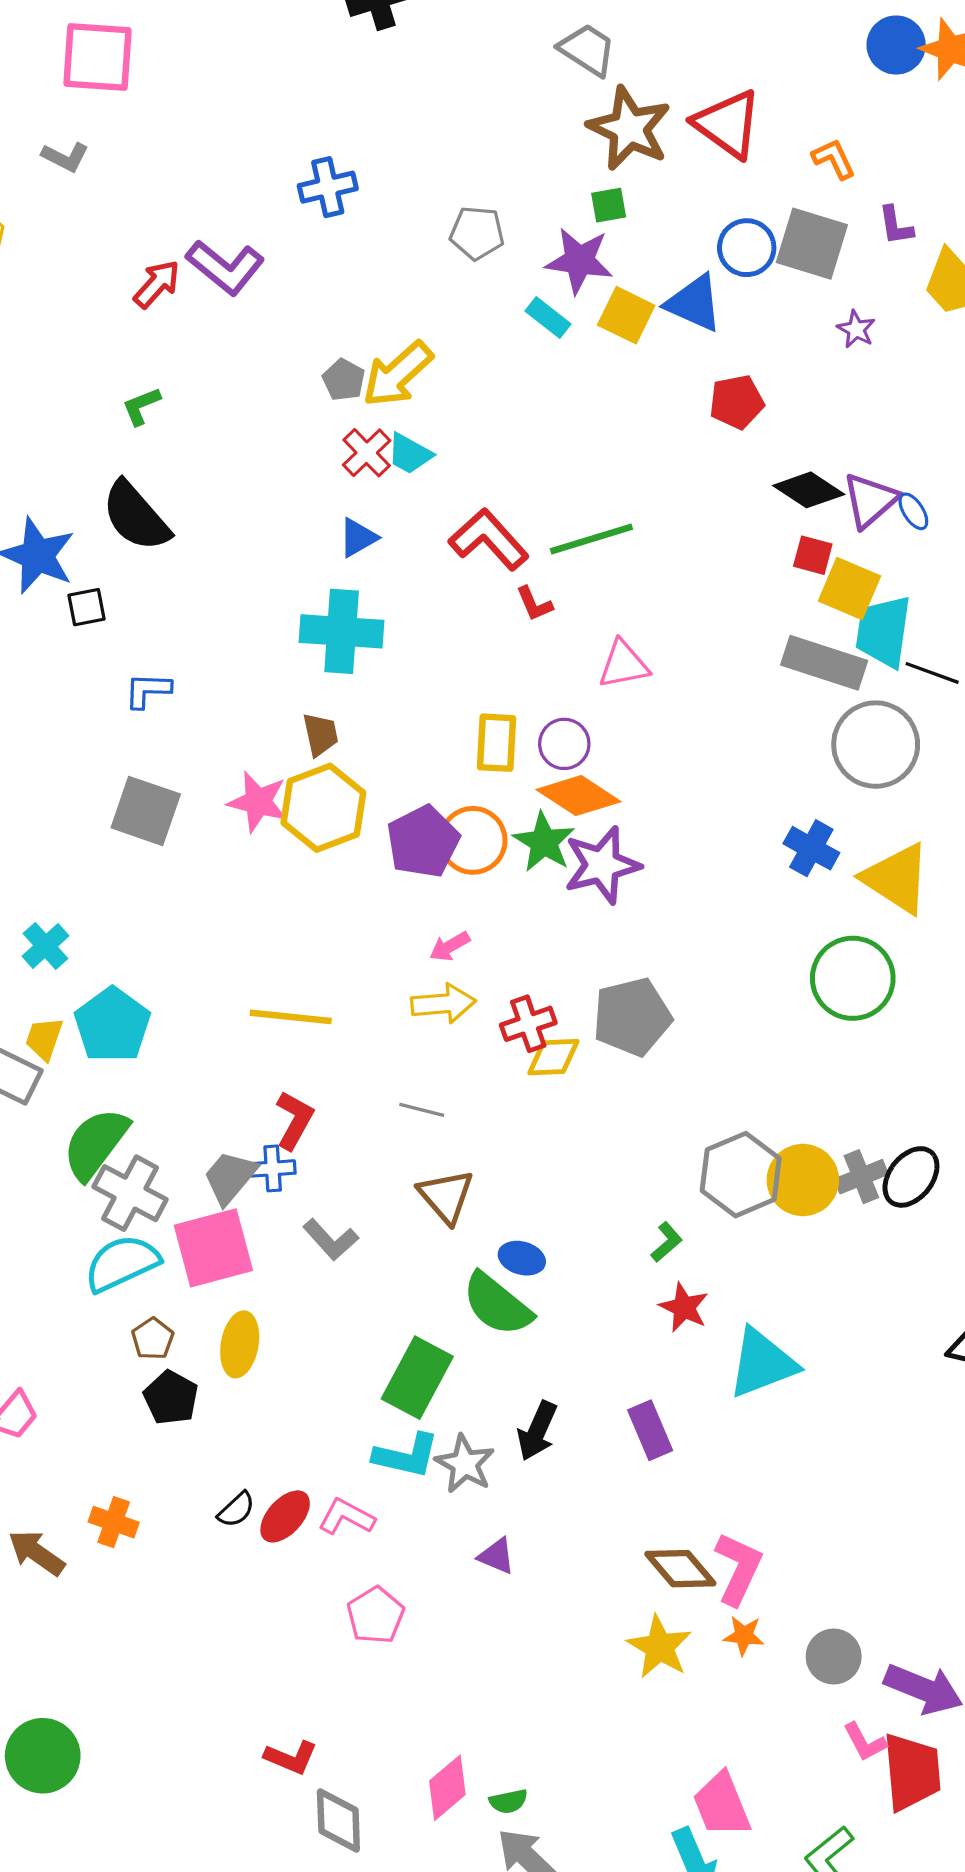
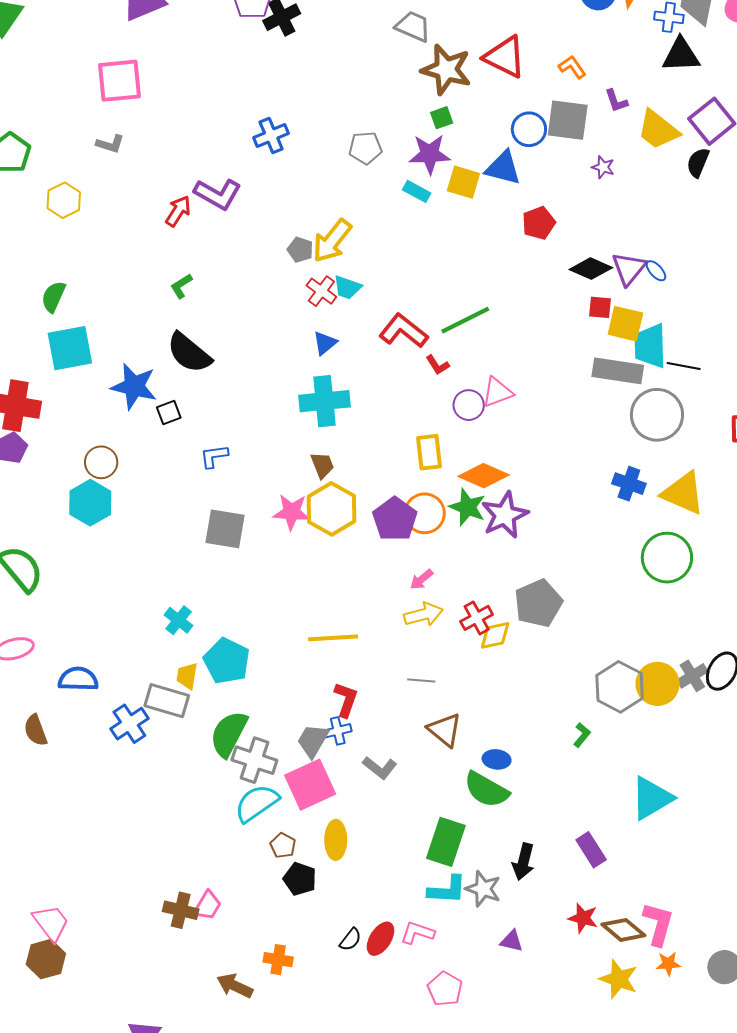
purple circle: (564, 744) -> (469, 405), moved
red star: (684, 1307) -> (583, 918), moved

